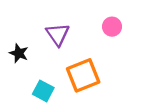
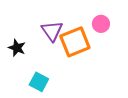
orange square: (83, 75) -> (75, 42), moved

